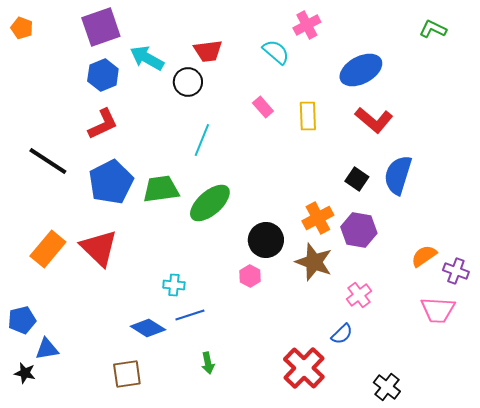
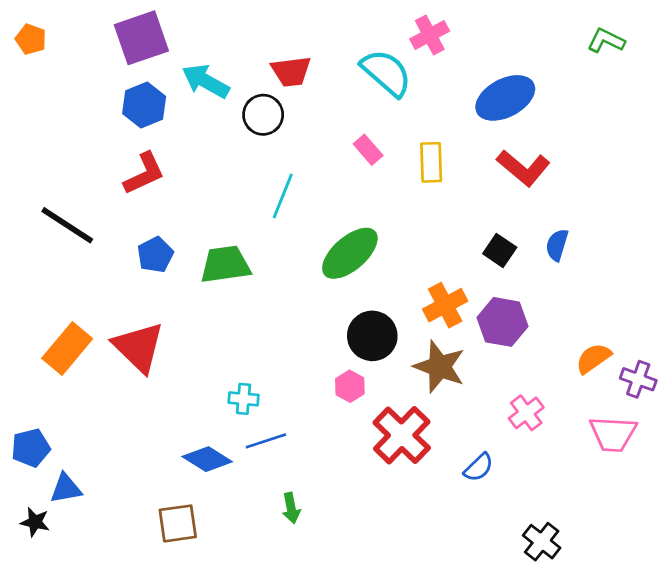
cyan semicircle: (276, 52) -> (386, 73), size x1.4
blue semicircle: (398, 175) -> (557, 245), size x0.6
blue pentagon: (111, 182) -> (155, 255), size x0.6
green ellipse: (210, 203) -> (350, 253), moved
pink cross: (359, 295) -> (526, 413), moved
red cross: (304, 368) -> (402, 435), moved

